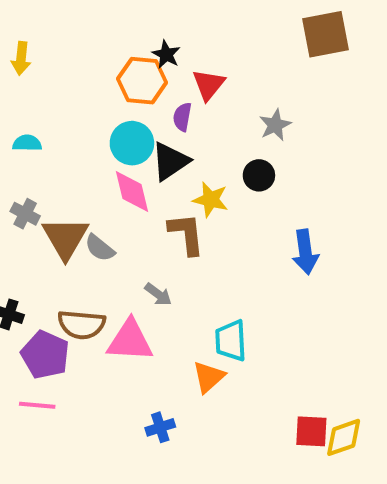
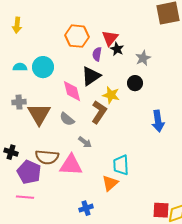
black star: (166, 54) -> (117, 49), moved
cyan circle: (132, 143) -> (43, 67), moved
gray cross: (25, 214) -> (19, 102), turned -32
brown L-shape: (186, 234) -> (99, 112), turned 40
gray semicircle: (100, 248) -> (67, 119), moved

